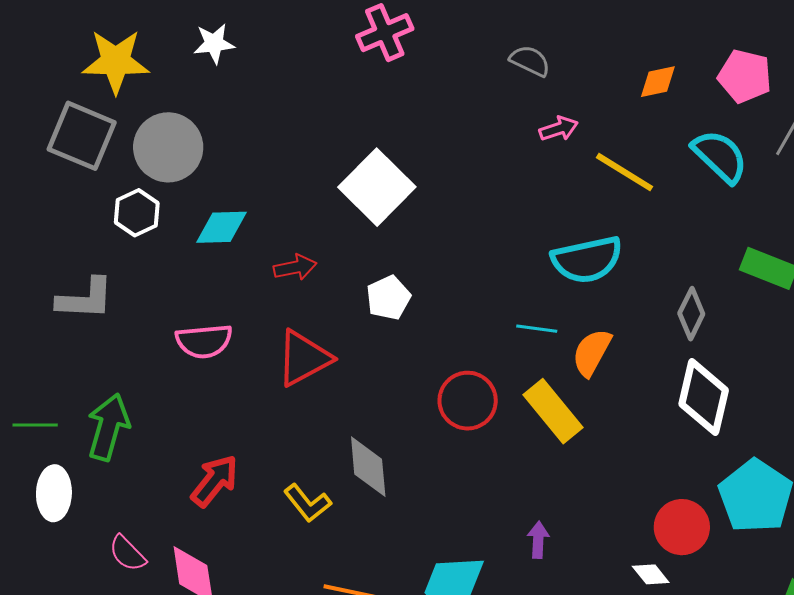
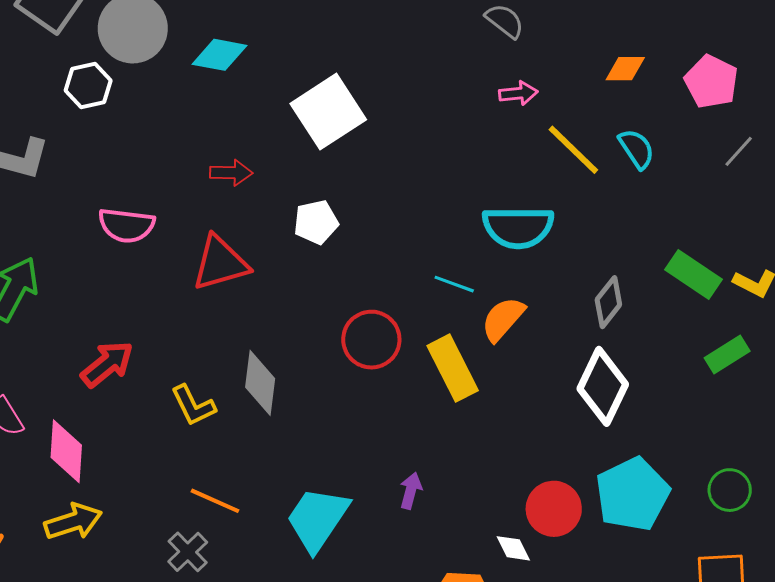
cyan semicircle: (720, 156) -> (637, 149), moved, size x0.7
cyan diamond: (221, 227) -> (219, 55), moved

